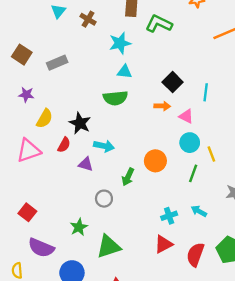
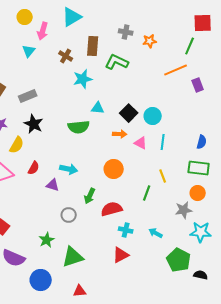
brown cross: (88, 19) -> (66, 56), moved
cyan triangle: (125, 72) -> (98, 108), moved
cyan line: (206, 92) -> (163, 142), moved
black star: (80, 123) -> (34, 124), moved
cyan circle: (190, 143) -> (153, 116), moved
orange circle: (155, 161) -> (114, 169), moved
cyan arrow: (199, 211) -> (156, 233), moved
cyan cross: (169, 216) -> (126, 230), turned 32
red semicircle: (195, 255) -> (112, 209), moved, turned 55

